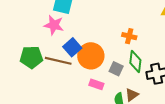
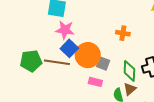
pink star: (54, 25) -> (65, 30), moved
green diamond: (135, 62) -> (129, 71), moved
gray square: (116, 69) -> (103, 64), moved

